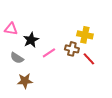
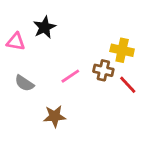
black star: (31, 40) -> (44, 27), moved
brown star: (25, 81) -> (55, 116), moved

